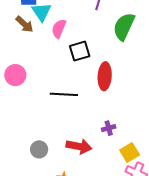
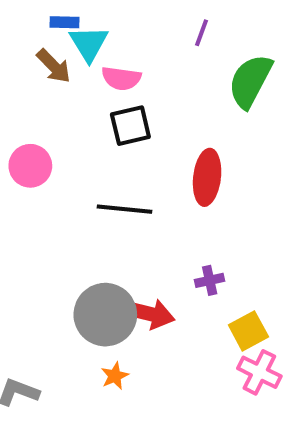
pink semicircle: (59, 29) -> (121, 78), turned -108
black square: (80, 51) -> (130, 126), moved
gray circle: (39, 149) -> (105, 315), moved, size x1.8

